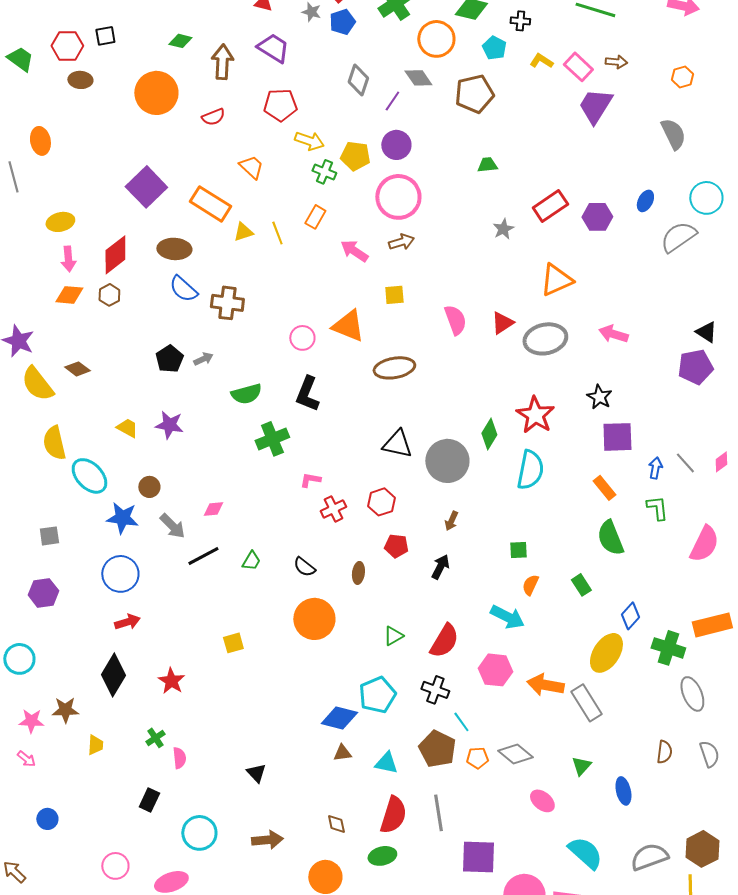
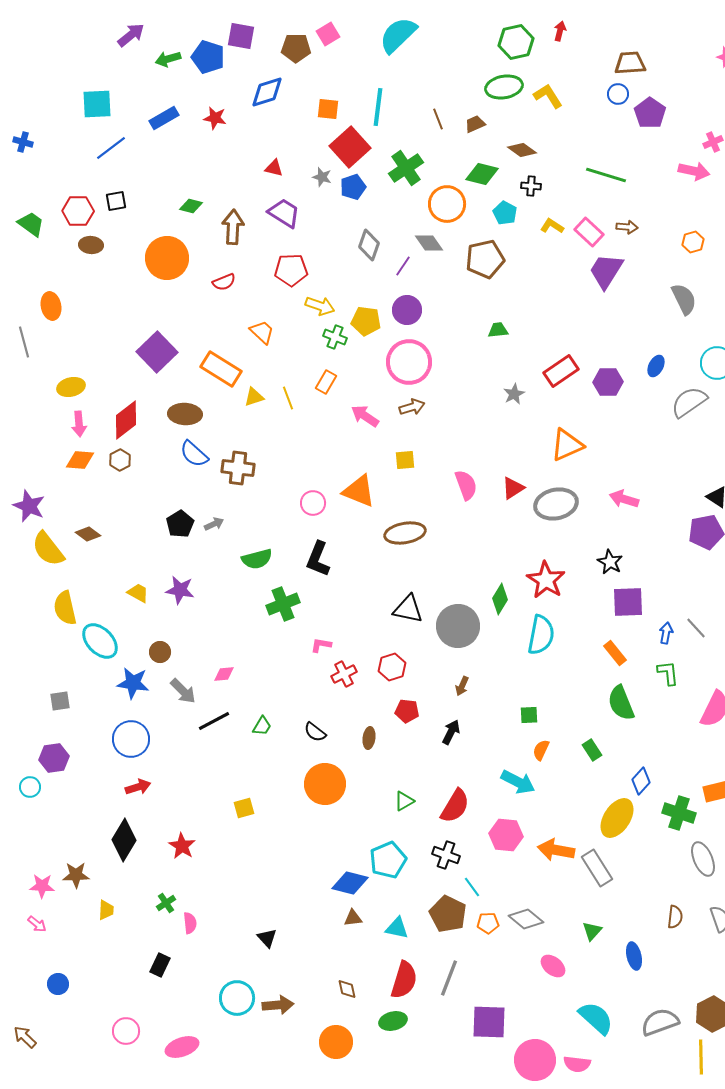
cyan circle: (19, 659) -> (30, 787), moved, size x0.7
gray line: (438, 813) -> (449, 978), turned 30
cyan circle: (199, 833) -> (237, 998), moved

